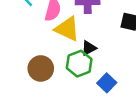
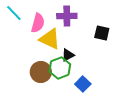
brown circle: (41, 68) -> (41, 72), moved

